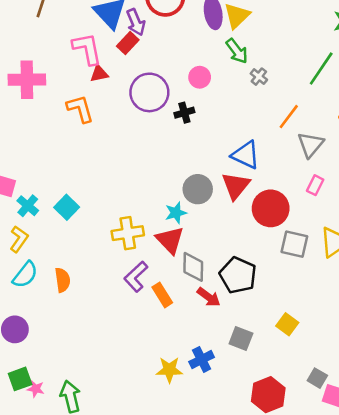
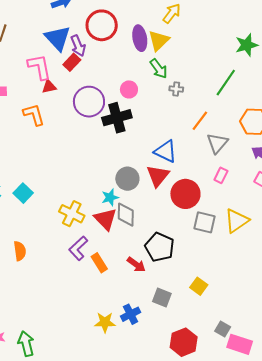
gray cross: (259, 77) -> (176, 89), turned -32
black cross: (184, 113) -> (117, 118), size x1.8
yellow cross: (128, 233) -> (72, 214), turned 35
gray diamond: (193, 267) -> (126, 215), moved

